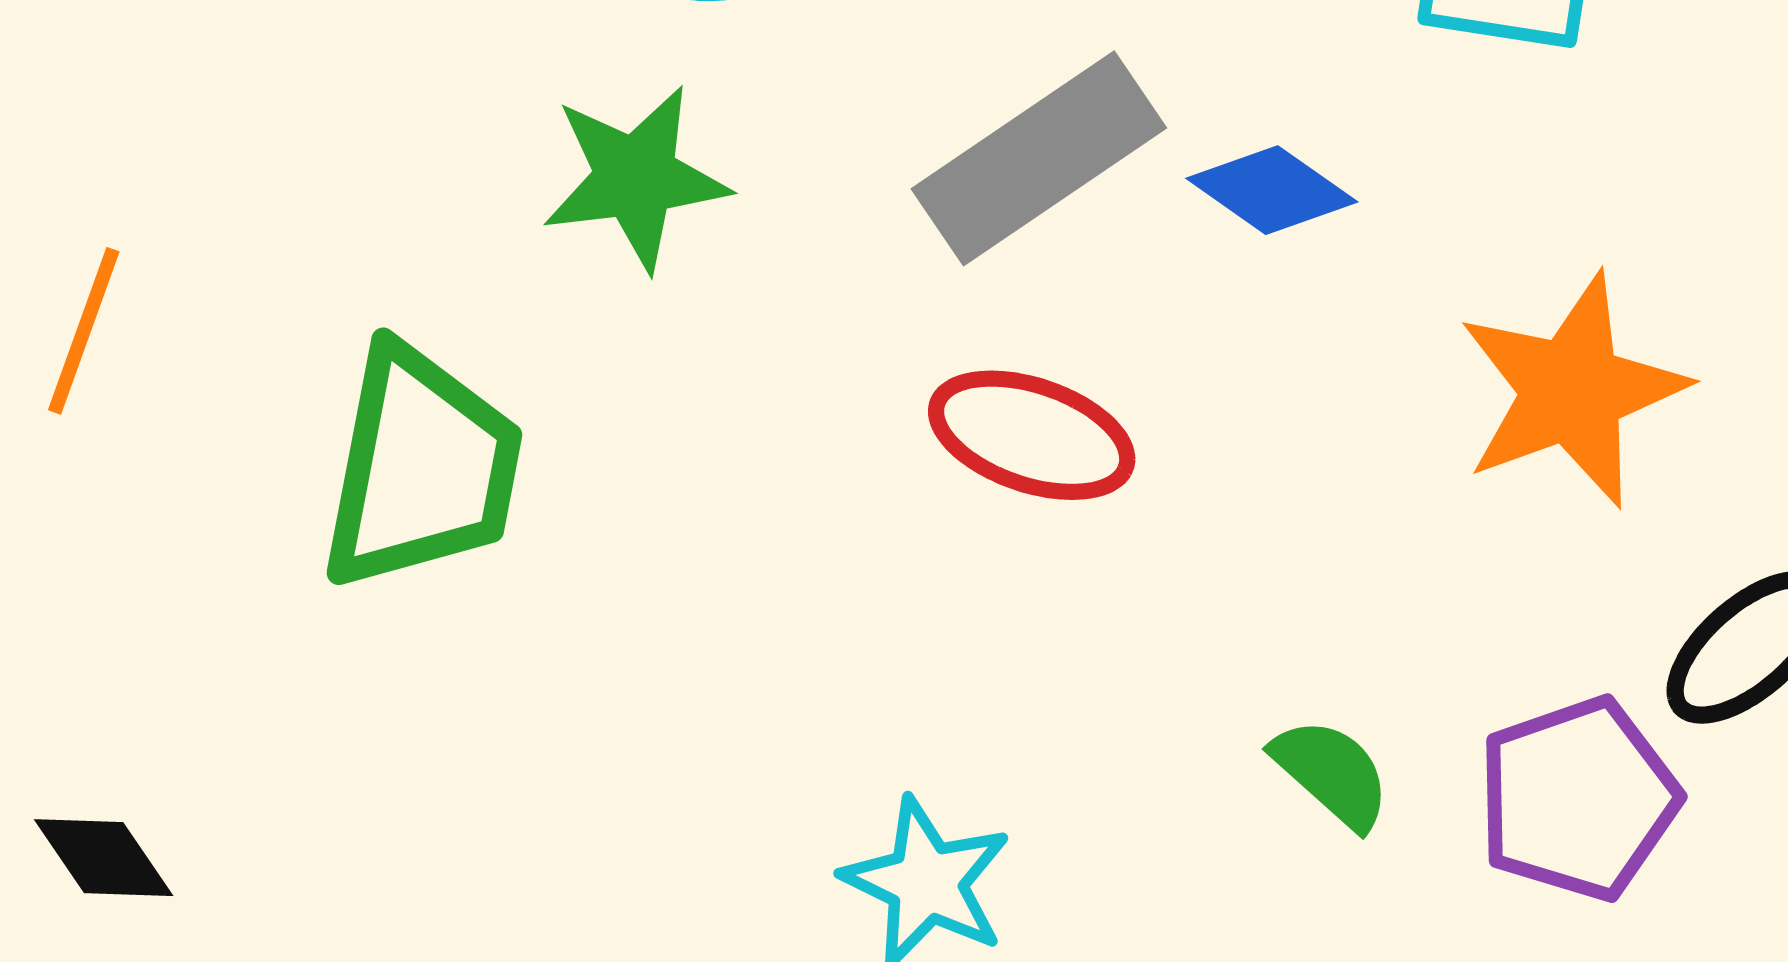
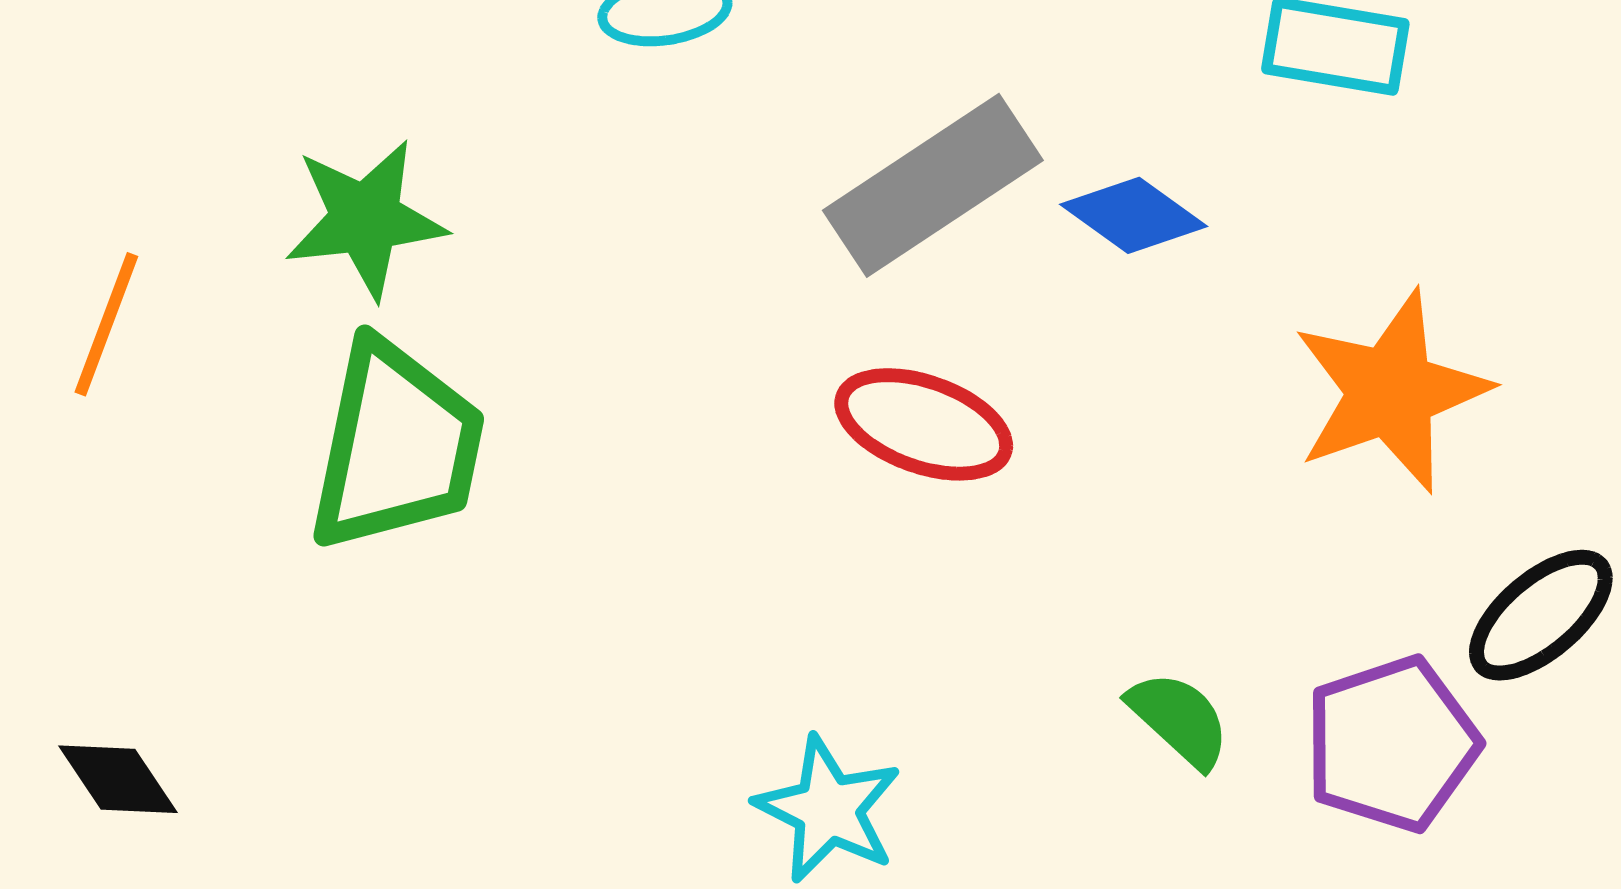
green star: (636, 178) -> (365, 219), moved

